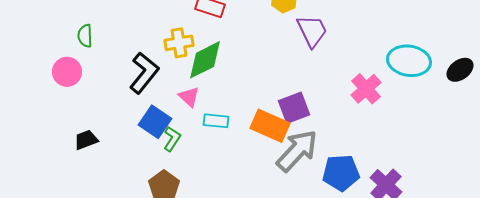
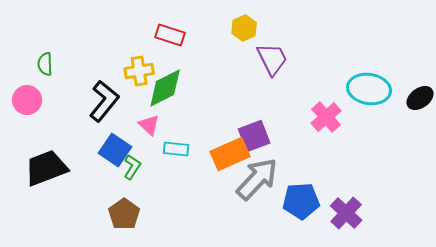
orange rectangle: (270, 126) -> (230, 154), turned -48
black trapezoid: (86, 140) -> (46, 168), size x1.8

